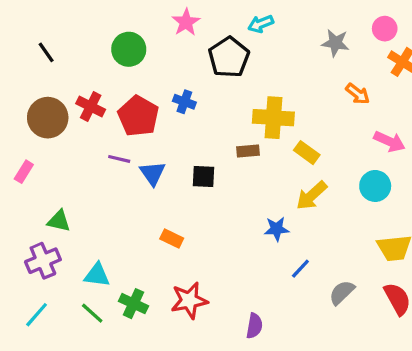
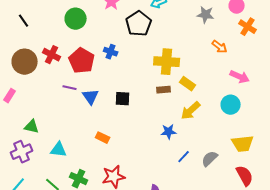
brown rectangle: (248, 151) -> (164, 90), moved
cyan triangle: (97, 275) -> (59, 150), moved
gray semicircle: (342, 292) -> (210, 159), moved

